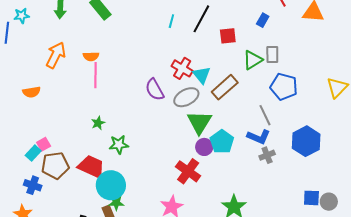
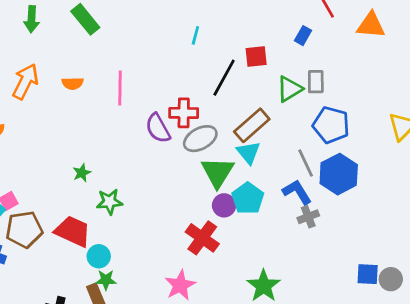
black line: (201, 19) -> (224, 78), moved
cyan line: (171, 21) -> (195, 35), moved
red cross: (182, 68) -> (184, 113), moved, turned -30
pink line: (95, 75) -> (120, 88), moved
cyan triangle: (202, 75) -> (248, 152), moved
blue L-shape: (259, 137) -> (297, 192), turned -145
blue hexagon: (306, 141) -> (339, 174), moved
cyan circle: (111, 185) -> (99, 256), size x0.6

